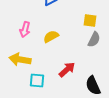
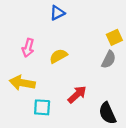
yellow square: (90, 20) -> (114, 37), moved, turned -32

